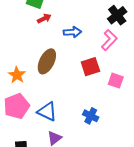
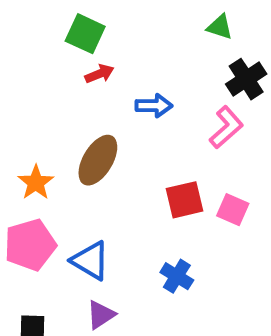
red square: (90, 67) -> (184, 200), moved

